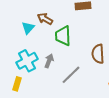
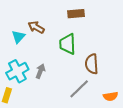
green trapezoid: (63, 36) -> (68, 44), moved
gray line: (71, 75) -> (79, 89), moved

